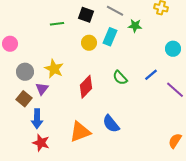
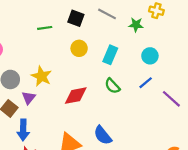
green star: (135, 26) -> (136, 25), moved
cyan rectangle: (110, 37) -> (110, 55), moved
cyan circle: (173, 49) -> (150, 56), moved
red diamond: (86, 87) -> (76, 96), turned 35

